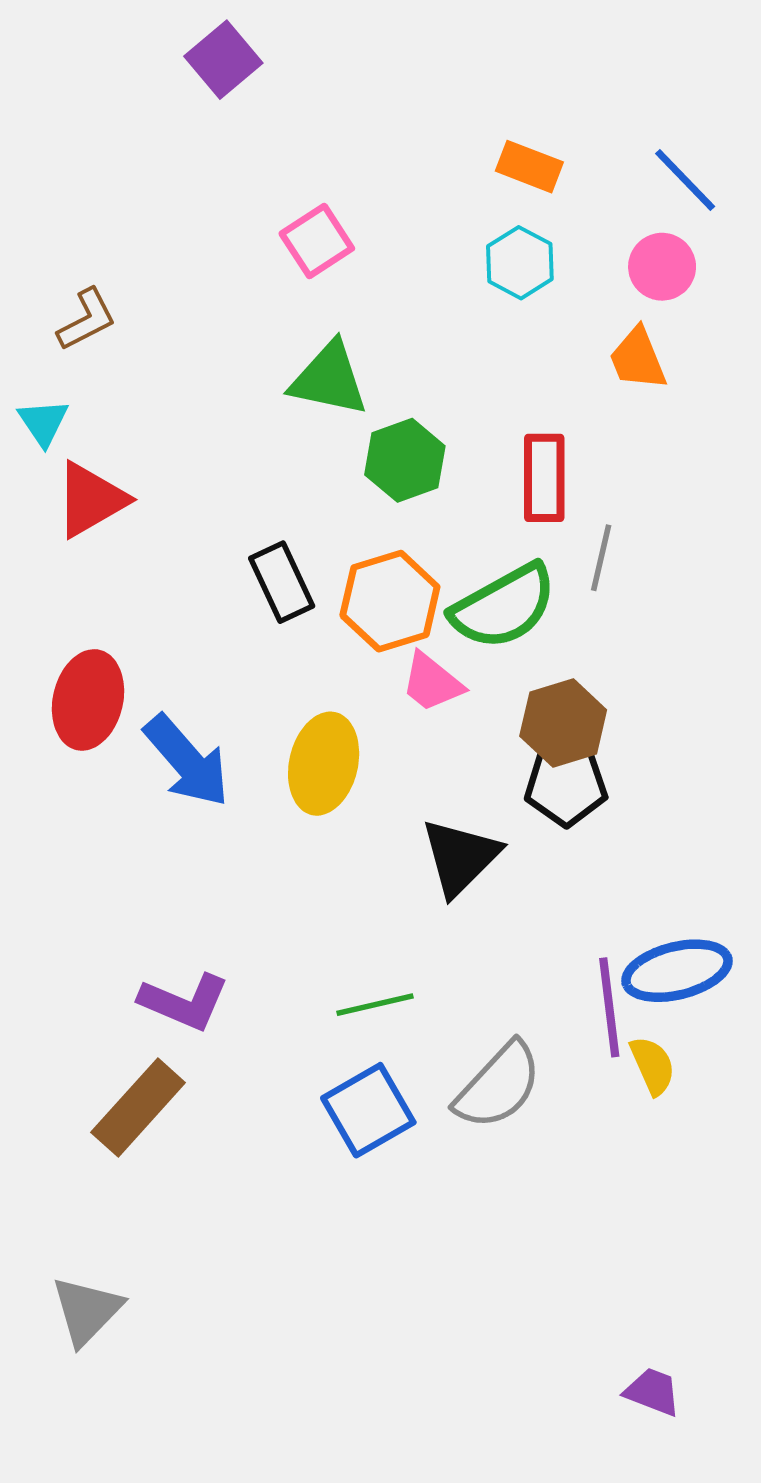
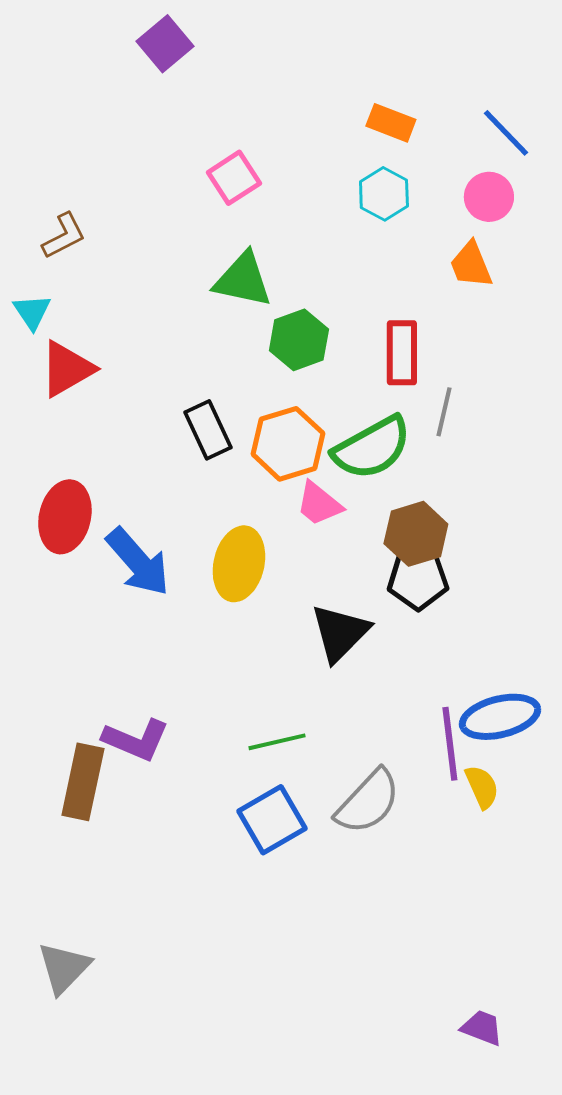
brown rectangle: (138, 1107) -> (83, 782), moved, turned -30

